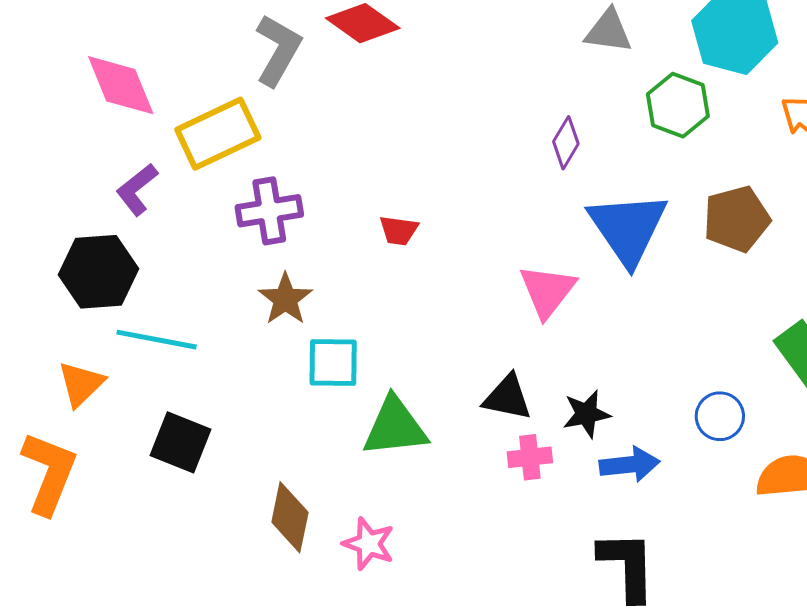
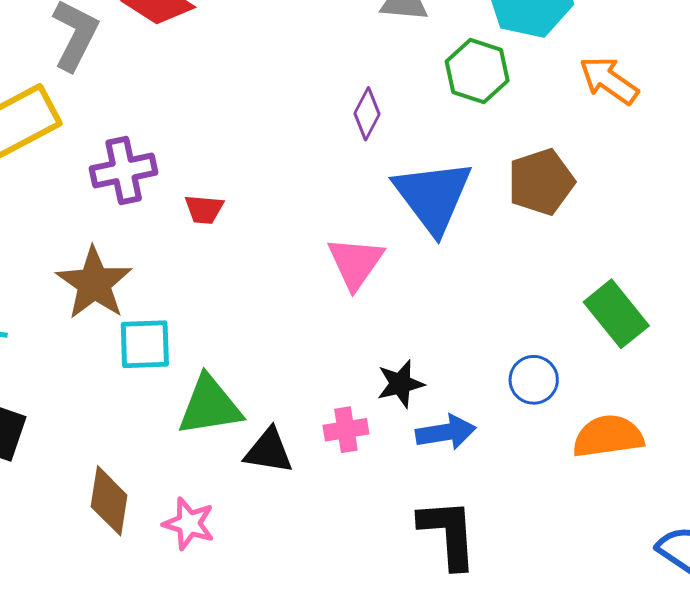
purple cross: (269, 211) -> (124, 171), moved
brown star: (285, 299) -> (94, 283), size x1.4
black triangle: (507, 397) -> (269, 451), moved

